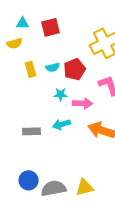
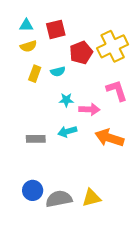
yellow semicircle: (15, 43) -> (28, 46), moved
yellow rectangle: (31, 69) -> (35, 74), turned 35
red pentagon: (75, 69) -> (81, 53), moved

